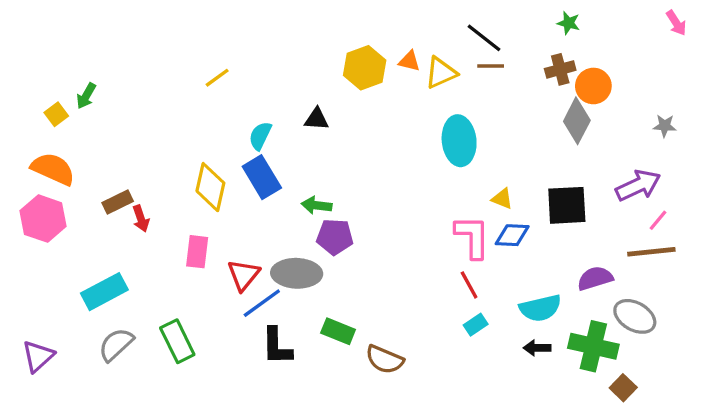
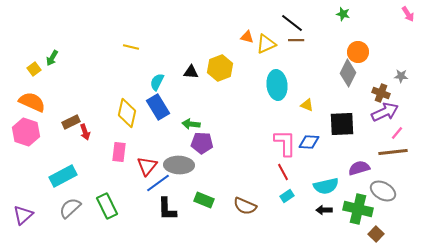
yellow hexagon: (365, 68) -> (220, 68), moved
brown cross: (560, 69) -> (381, 93), moved, turned 36
yellow line: (217, 78) -> (131, 47), turned 49
yellow triangle: (502, 199) -> (307, 105), moved
brown semicircle: (384, 359) -> (245, 206), moved

